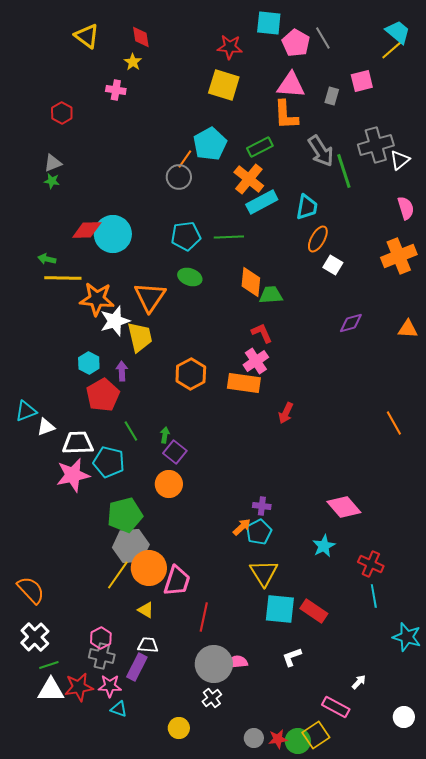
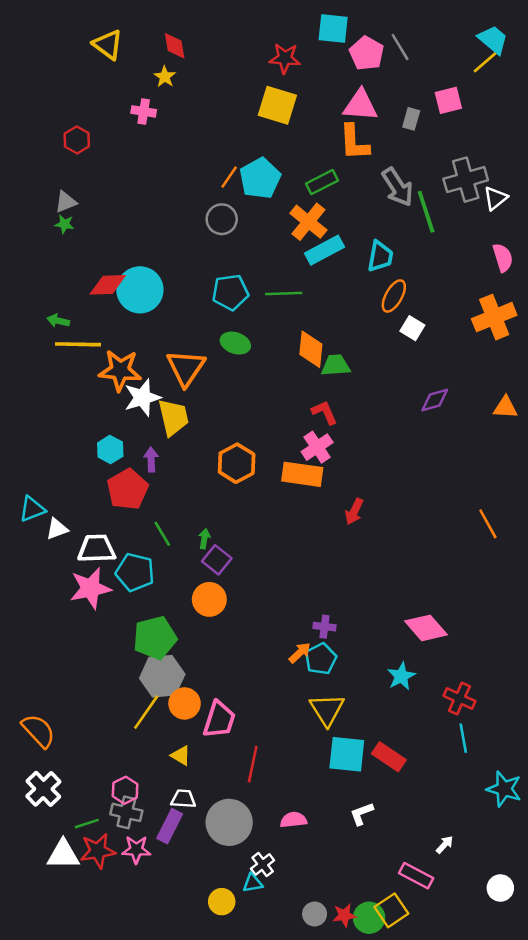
orange line: (185, 159) -> (229, 177), moved
orange circle: (149, 568) -> (185, 703), size x0.7
gray circle: (214, 664) -> (229, 822), moved
green line: (49, 665) -> (87, 824), moved
cyan triangle: (119, 709) -> (253, 883), moved, turned -30

